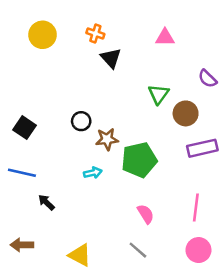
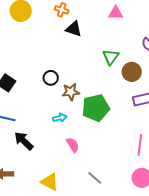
black triangle: (111, 58) -> (74, 29), turned -30
black arrow: (46, 202) -> (24, 141), size x1.5
pink semicircle: (146, 214) -> (73, 145), moved

